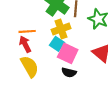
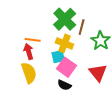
yellow cross: (61, 29) -> (64, 43), turned 30
cyan square: (57, 44) -> (58, 57), turned 32

